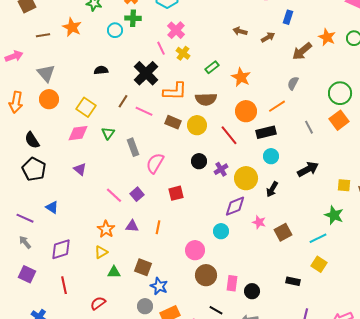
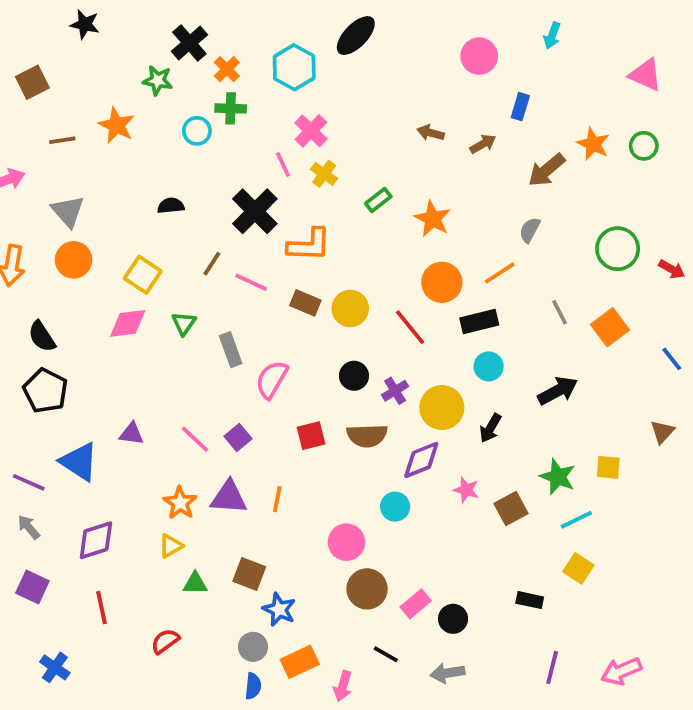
brown semicircle: (206, 99) -> (367, 436), moved
orange square: (339, 120) -> (610, 327), moved
purple triangle: (80, 169) -> (131, 434), moved, turned -32
yellow square: (344, 185) -> (608, 467), moved
blue triangle: (52, 207) -> (79, 462), size x1.6
green star: (334, 215) -> (558, 477), moved
purple triangle: (132, 226) -> (229, 497), size x1.5
pink rectangle: (232, 283) -> (416, 604), turned 42

